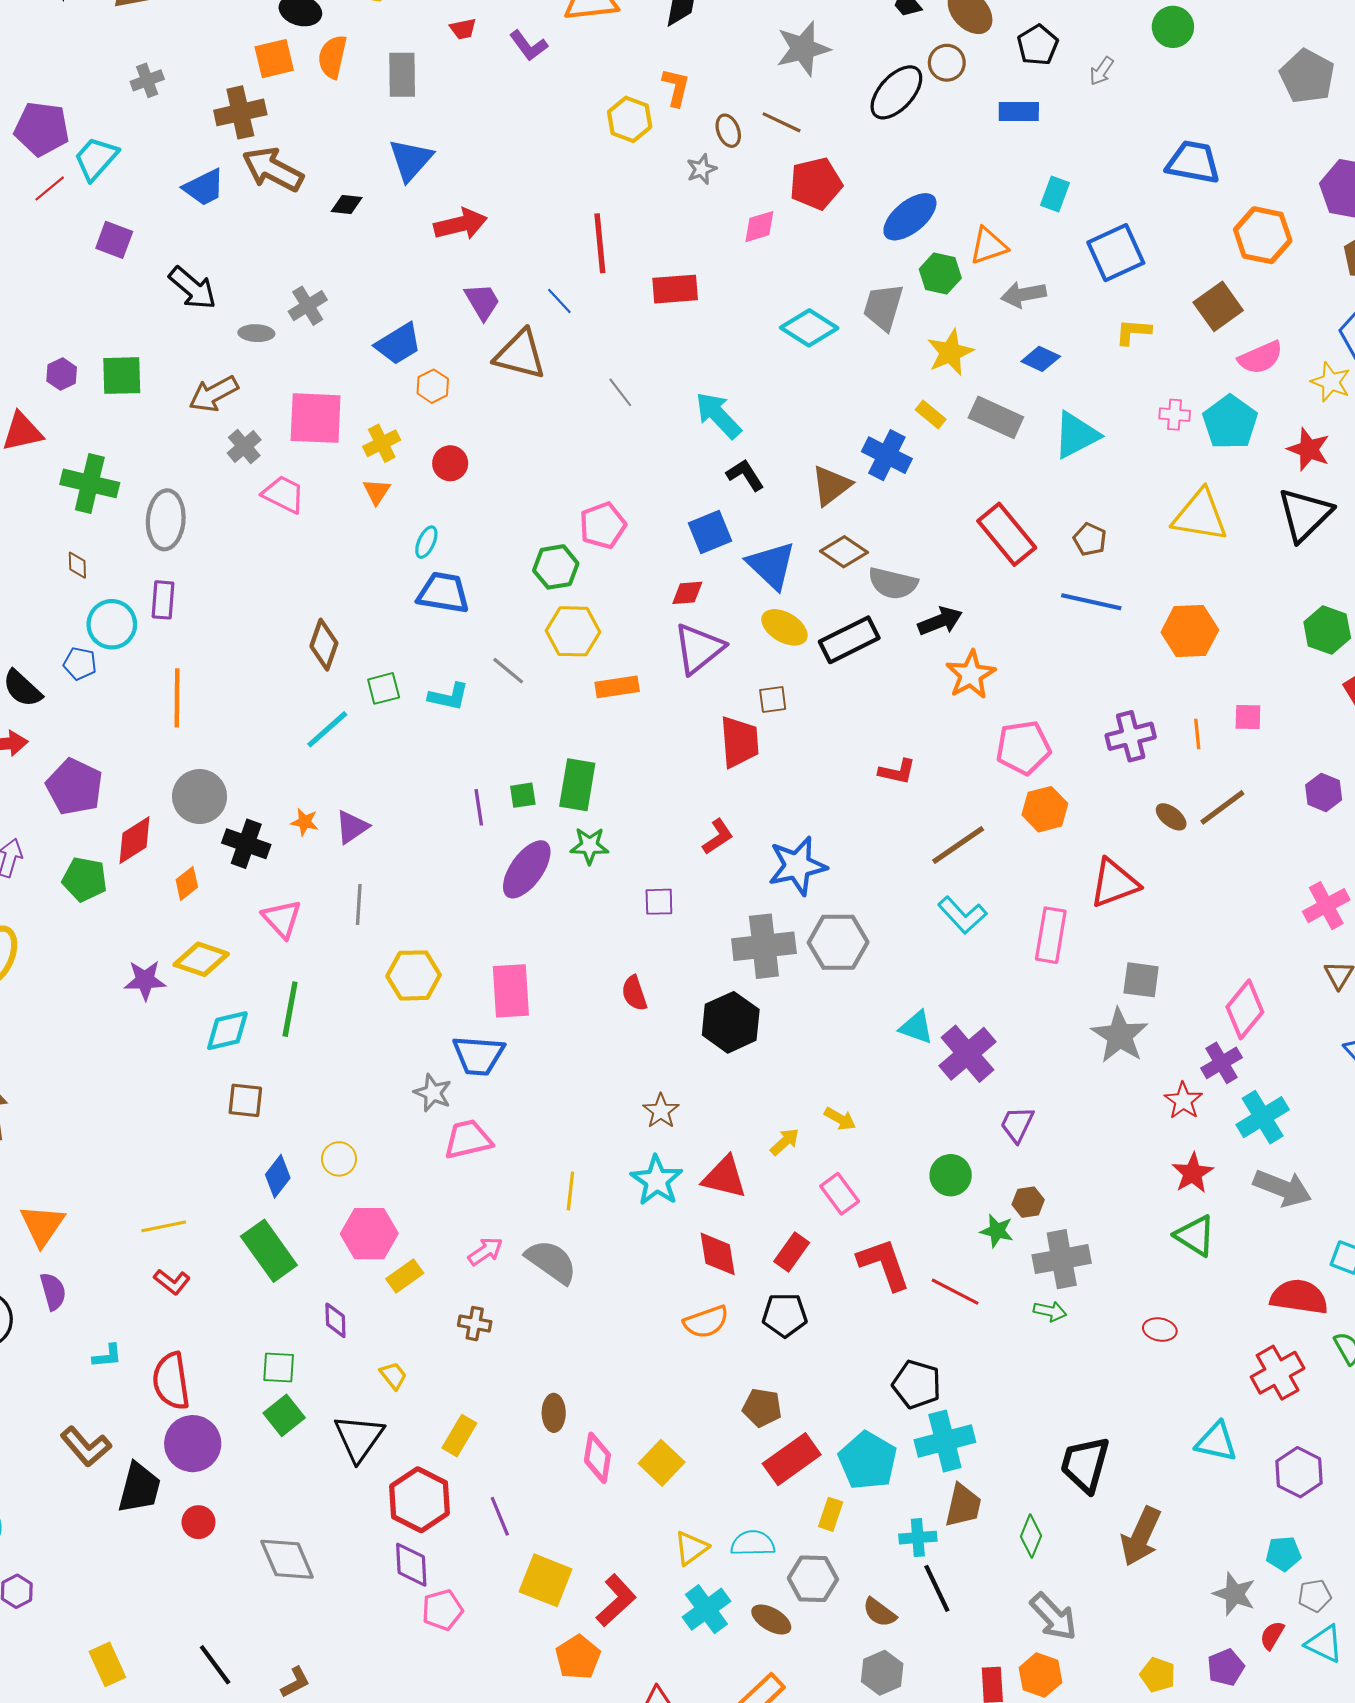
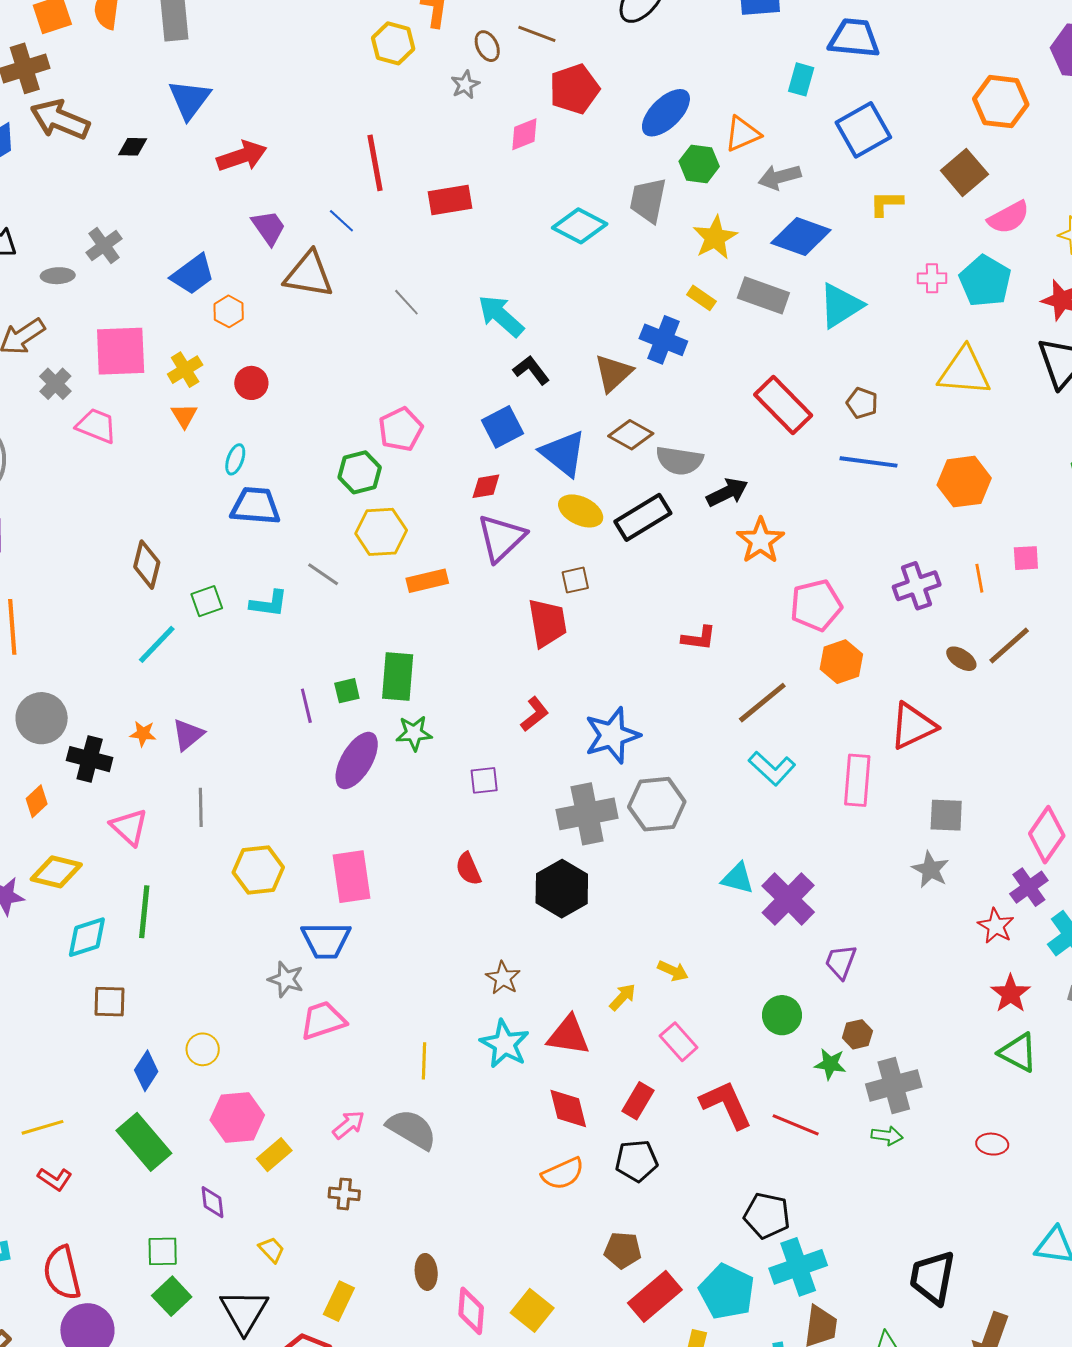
blue trapezoid: (1193, 162) -> (854, 38), moved
blue diamond: (1041, 359) -> (801, 236), size x1.6
gray star: (1120, 1036) -> (930, 870), size x0.7

